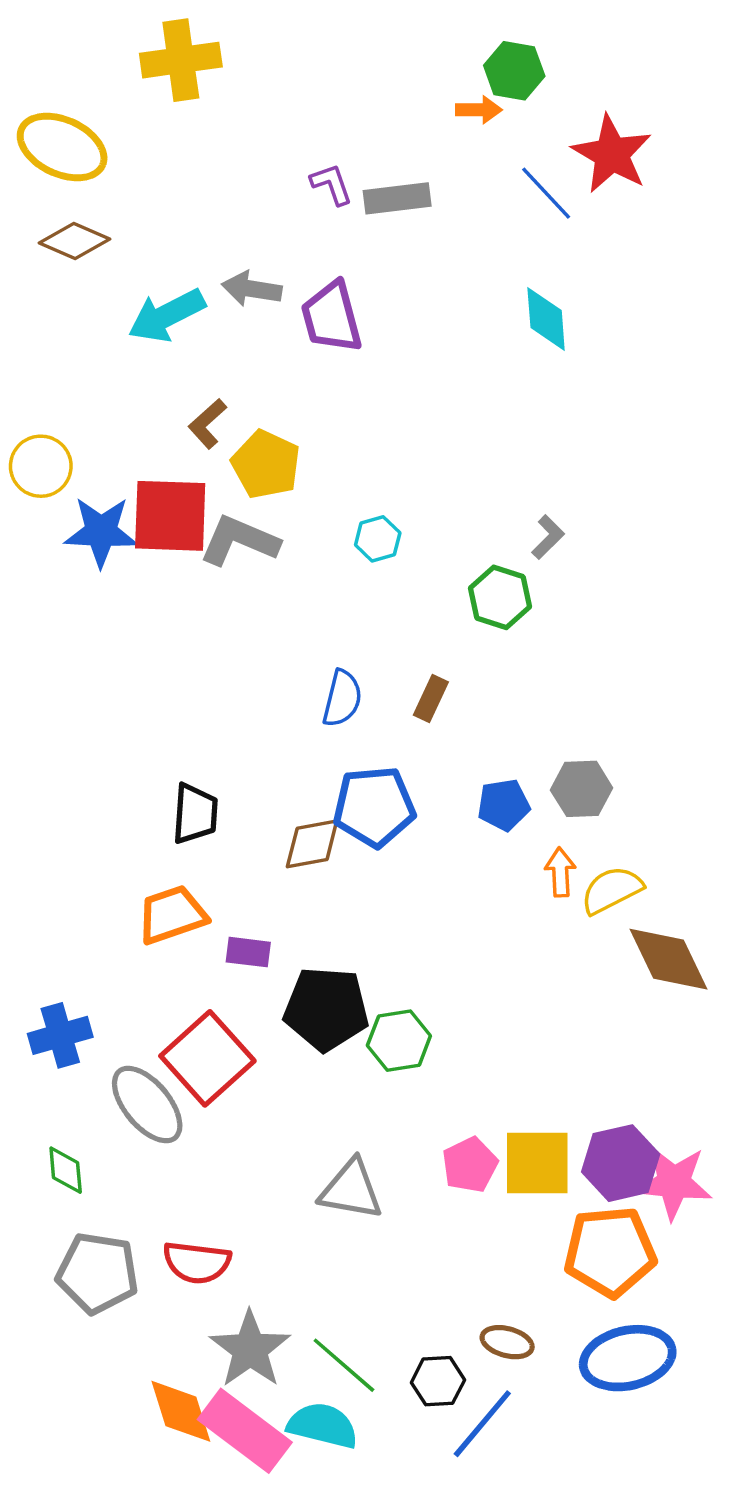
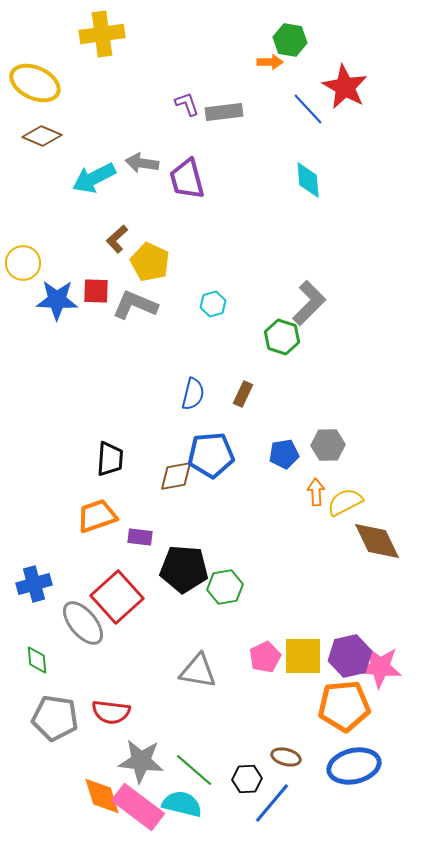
red square: (170, 516) -> (96, 291), size x0.6
gray L-shape: (548, 537) -> (309, 303), size x1.8
gray star: (250, 1349) -> (141, 761), turned -30

